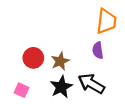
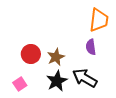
pink square: (21, 90) -> (20, 84), turned 32

